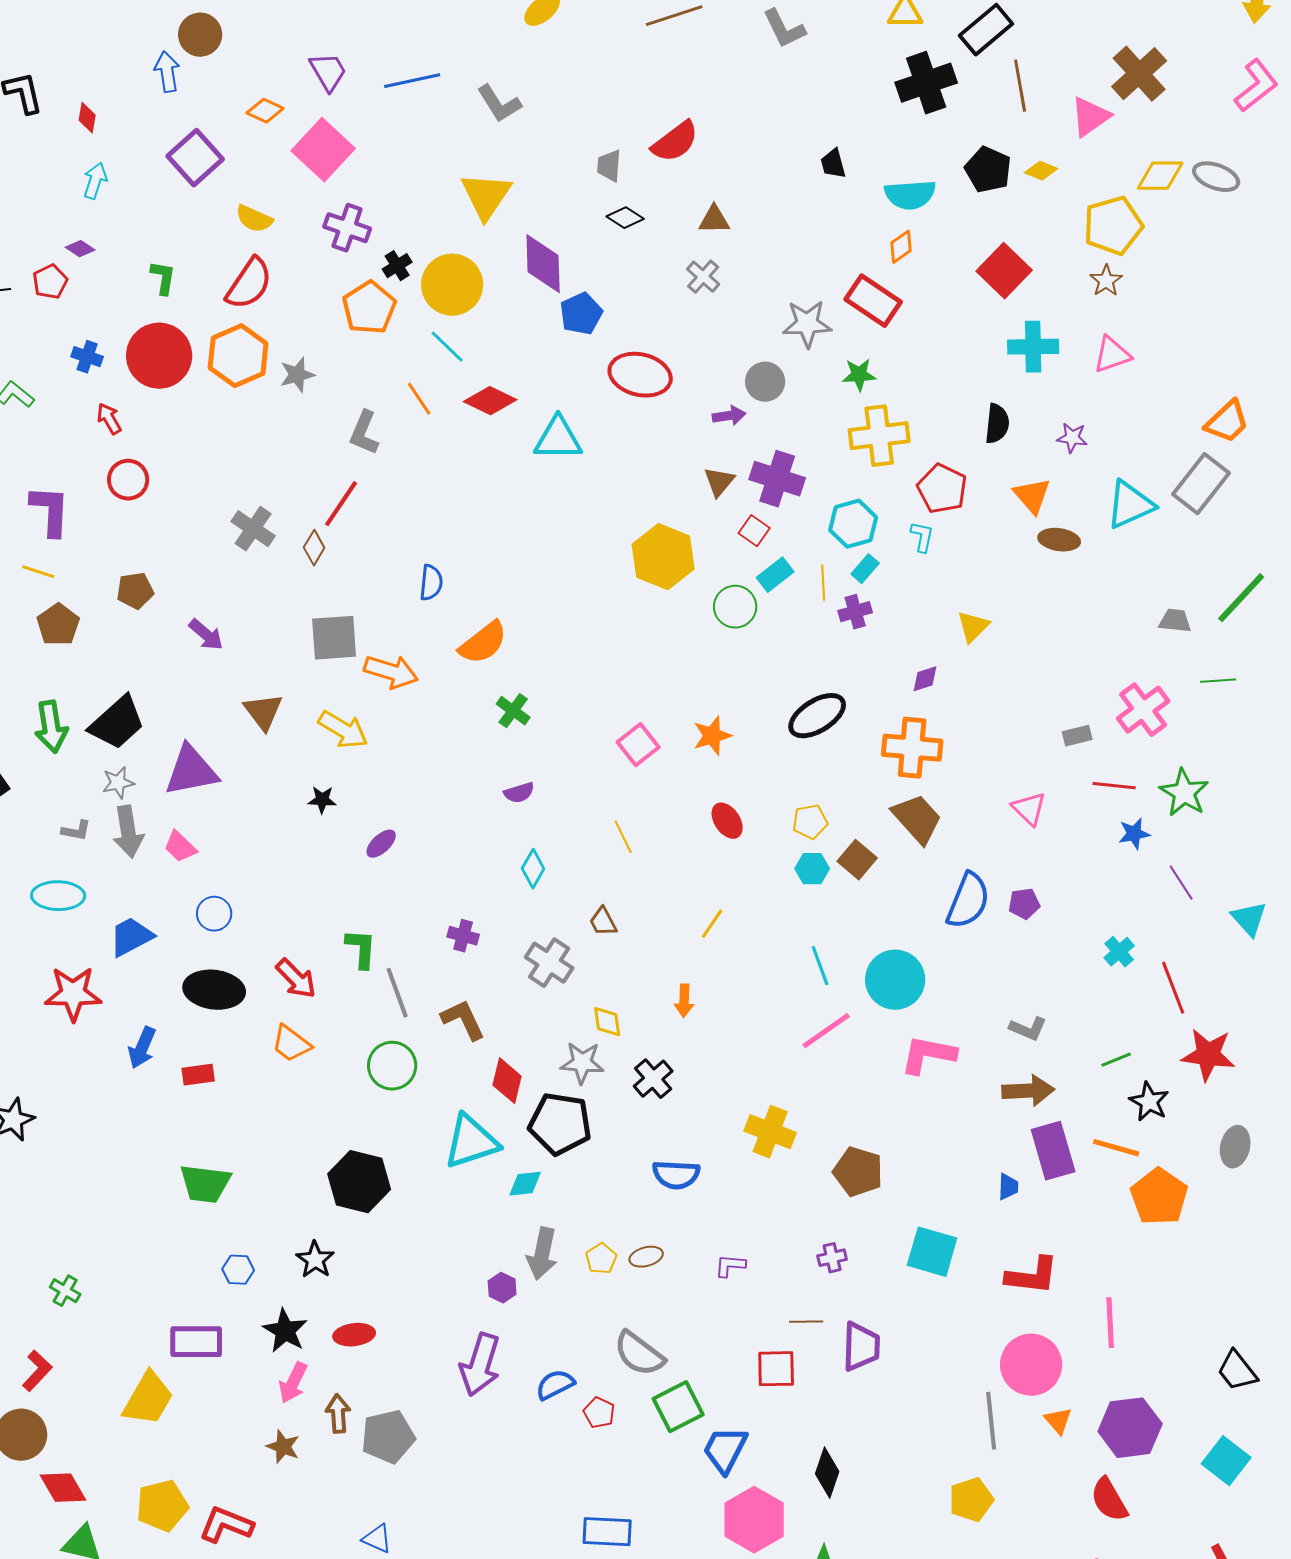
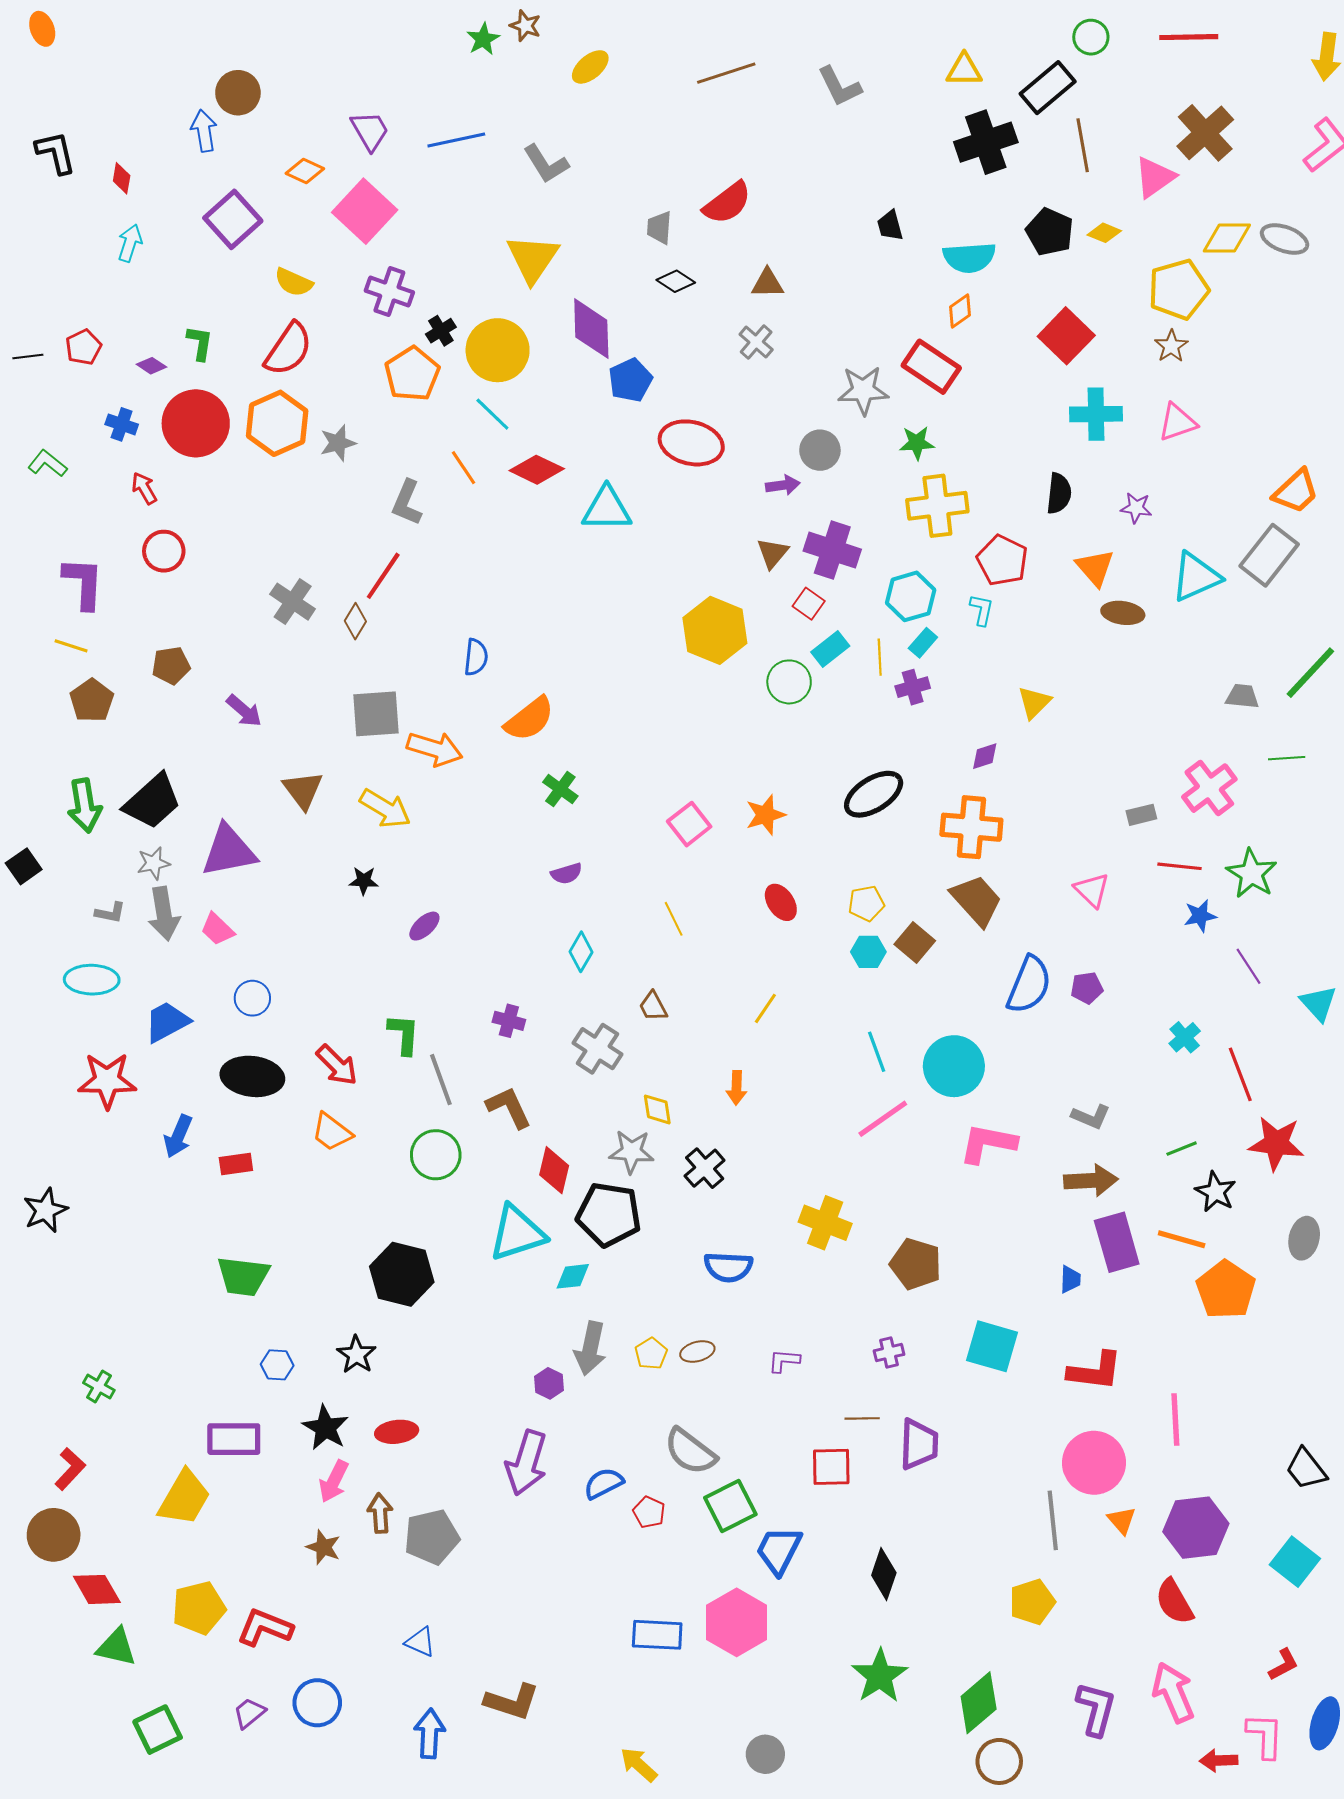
purple diamond: (80, 249) -> (151, 366), moved
pink hexagon: (754, 1520) -> (737, 1622), moved

